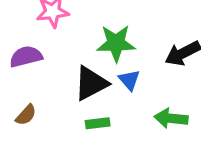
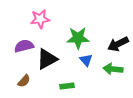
black triangle: (91, 83) -> (47, 59), moved
green arrow: (171, 118) -> (113, 69), moved

